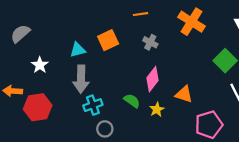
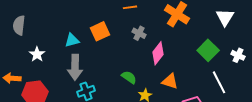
gray semicircle: (20, 34) -> (19, 25), turned -42
pink diamond: (152, 79) -> (158, 53), moved
green semicircle: (132, 101) -> (129, 77), moved

